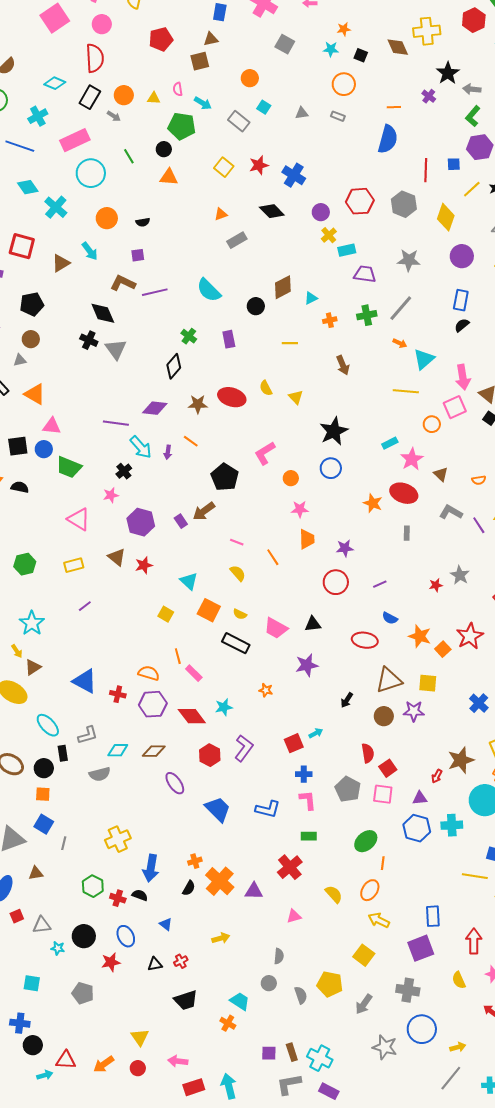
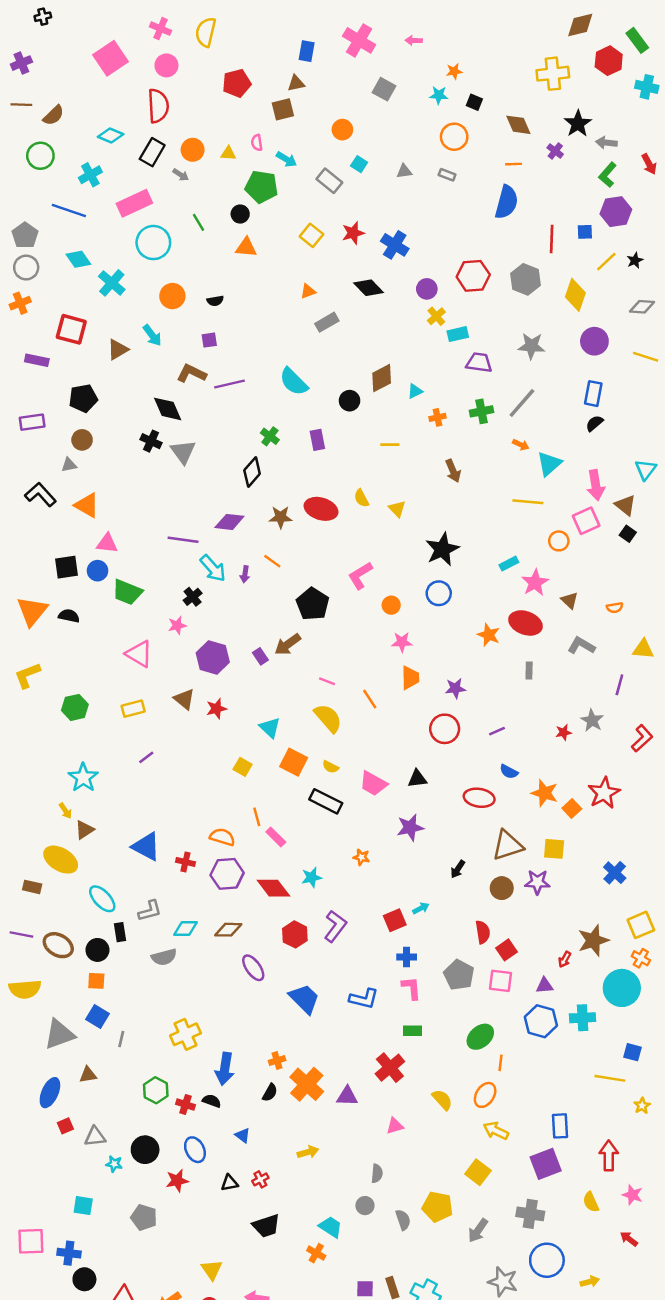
brown diamond: (398, 47) -> (518, 125), moved
purple line: (479, 525) -> (619, 685), moved, turned 48
yellow semicircle: (238, 573) -> (328, 718), size x1.5

